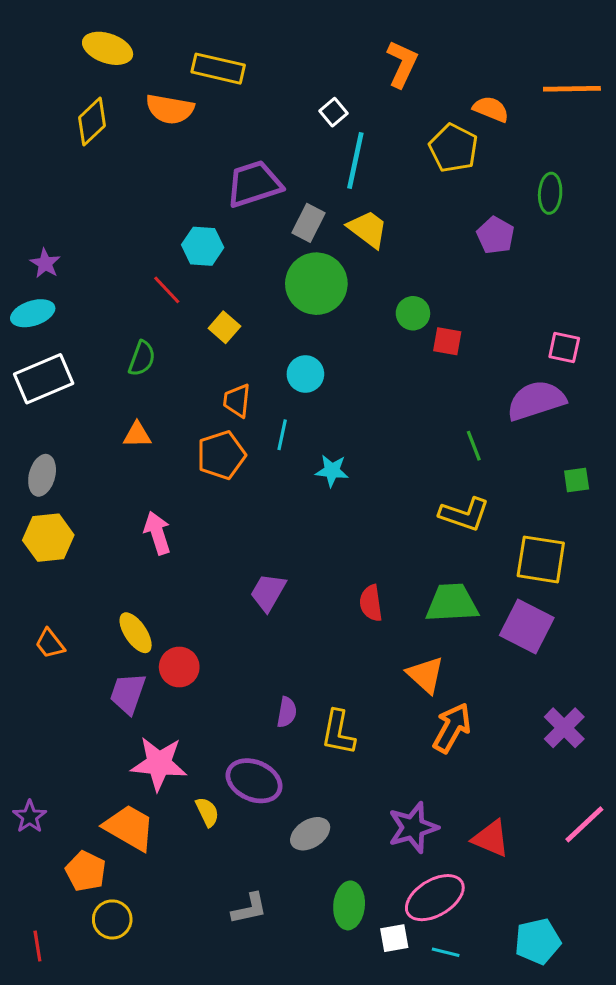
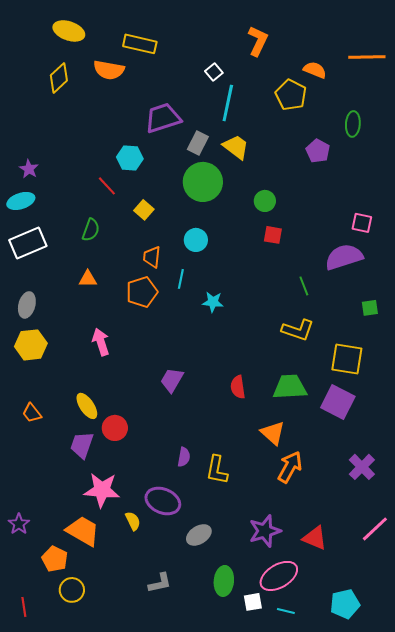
red square: (447, 341) -> (273, 235), moved

